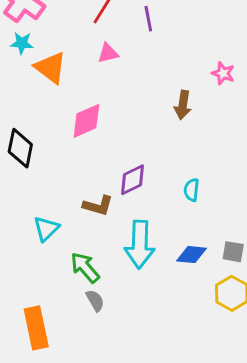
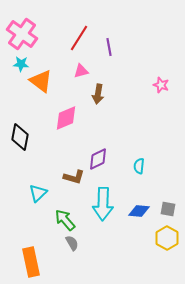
brown arrow: (183, 105) -> (98, 94), moved

